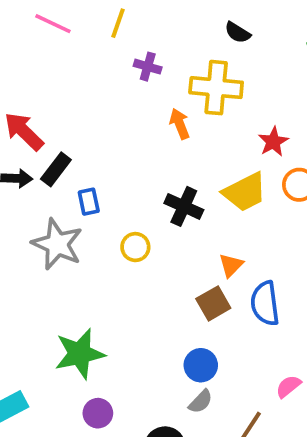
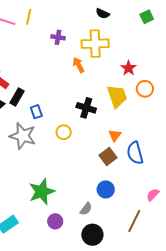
yellow line: (118, 23) -> (29, 17), moved
yellow trapezoid: (245, 192) -> (117, 96), turned -75
gray semicircle: (201, 402) -> (86, 209), moved

